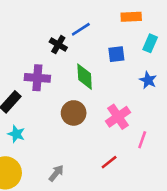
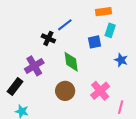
cyan rectangle: (150, 43) -> (110, 30), moved
purple cross: (37, 78) -> (34, 66), turned -30

